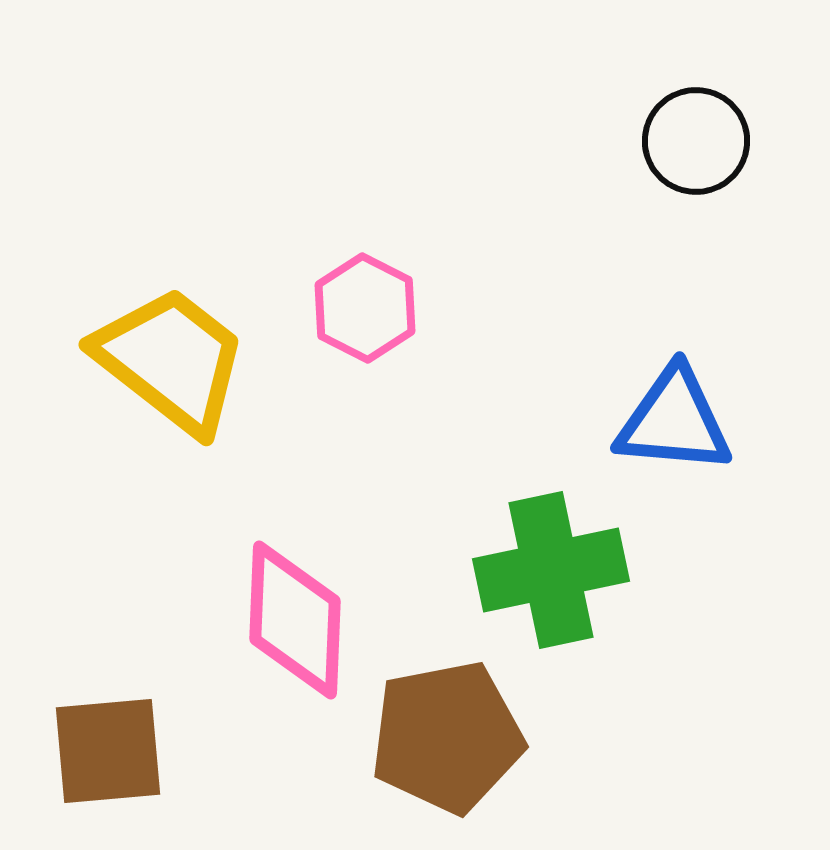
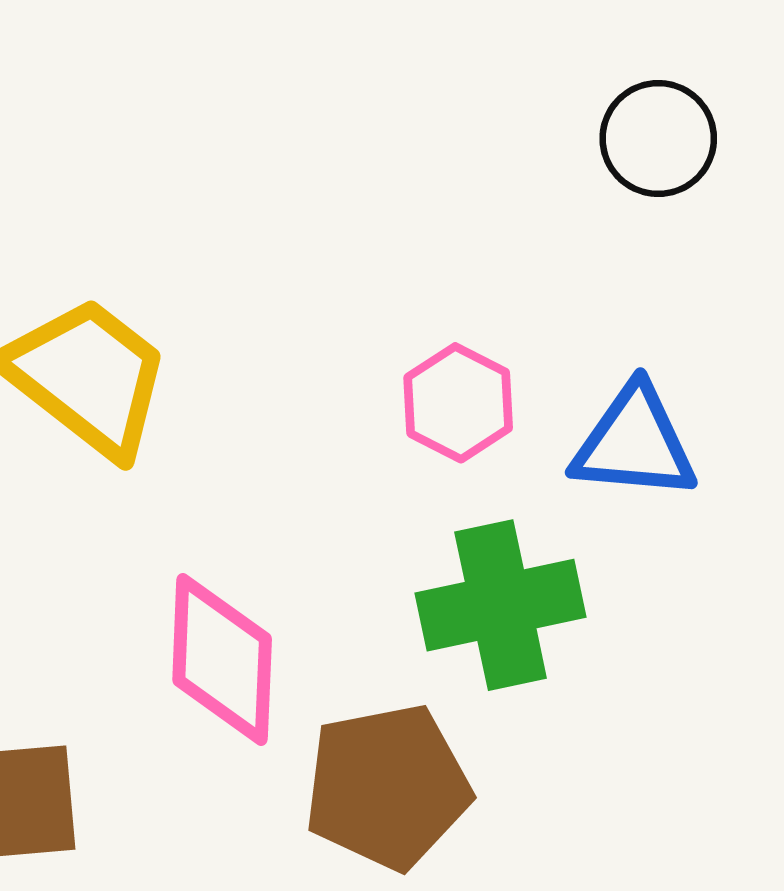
pink hexagon: (365, 308) -> (458, 403), moved

